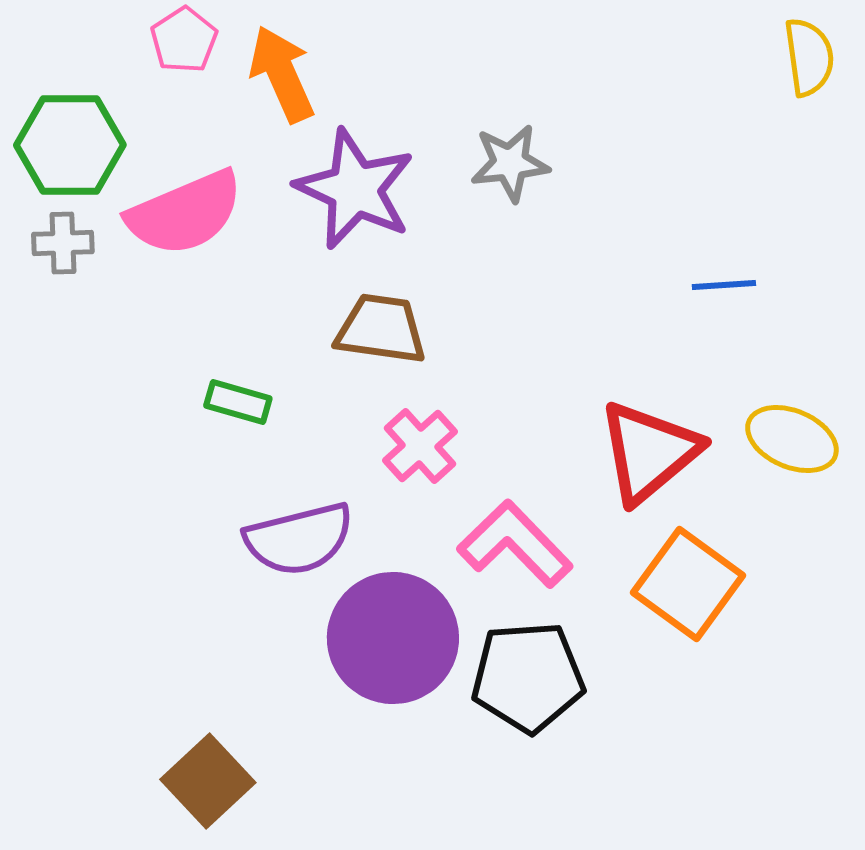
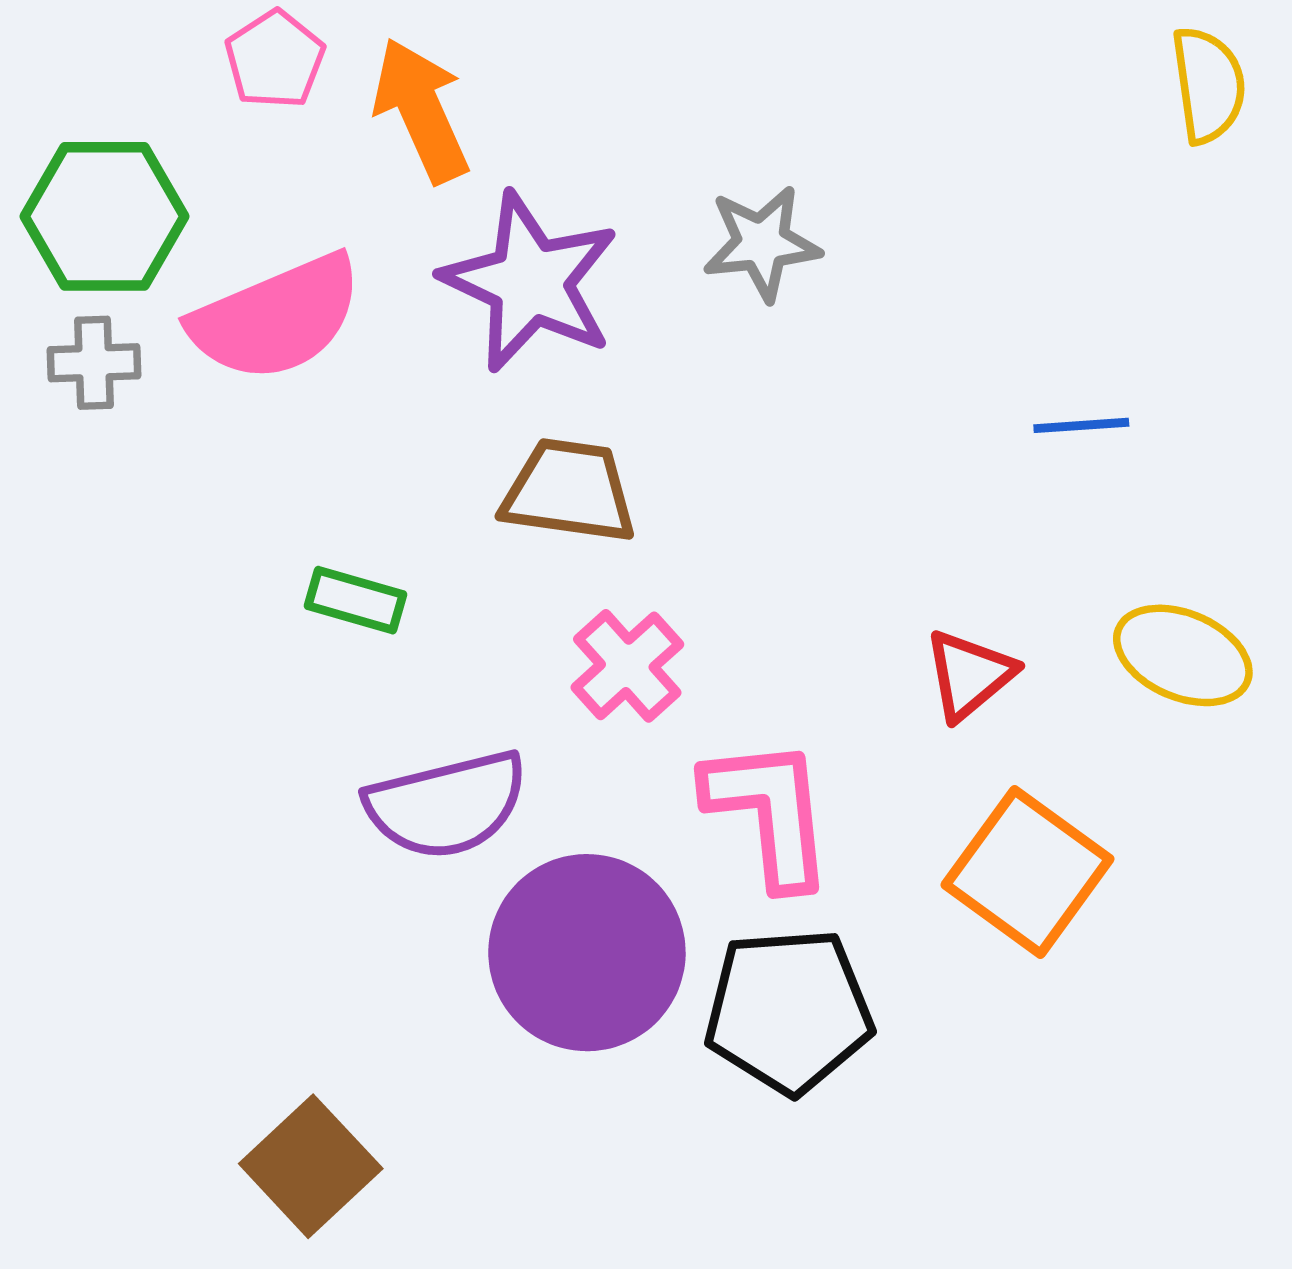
red triangle: (649, 452) -> (969, 675), size x0.6
pink L-shape: (515, 544) -> (769, 812), turned 38

